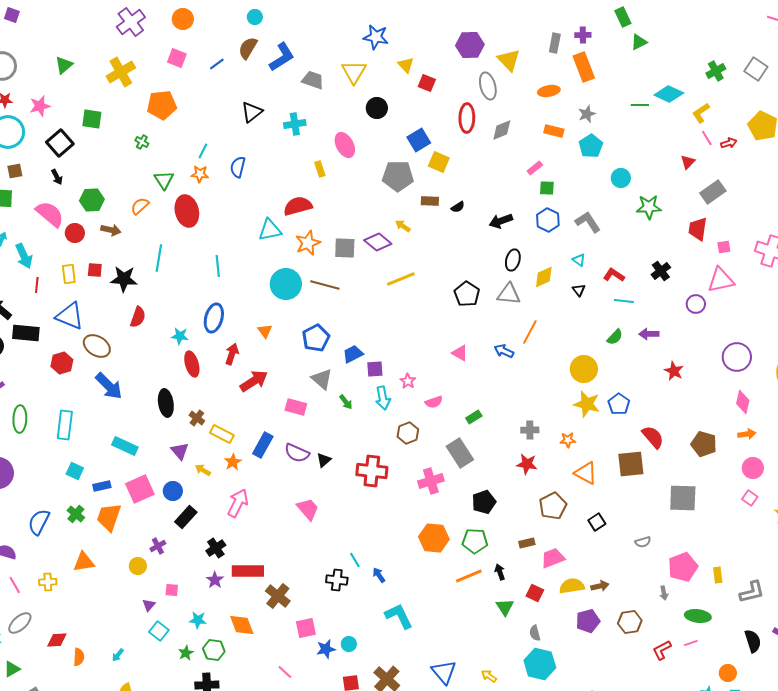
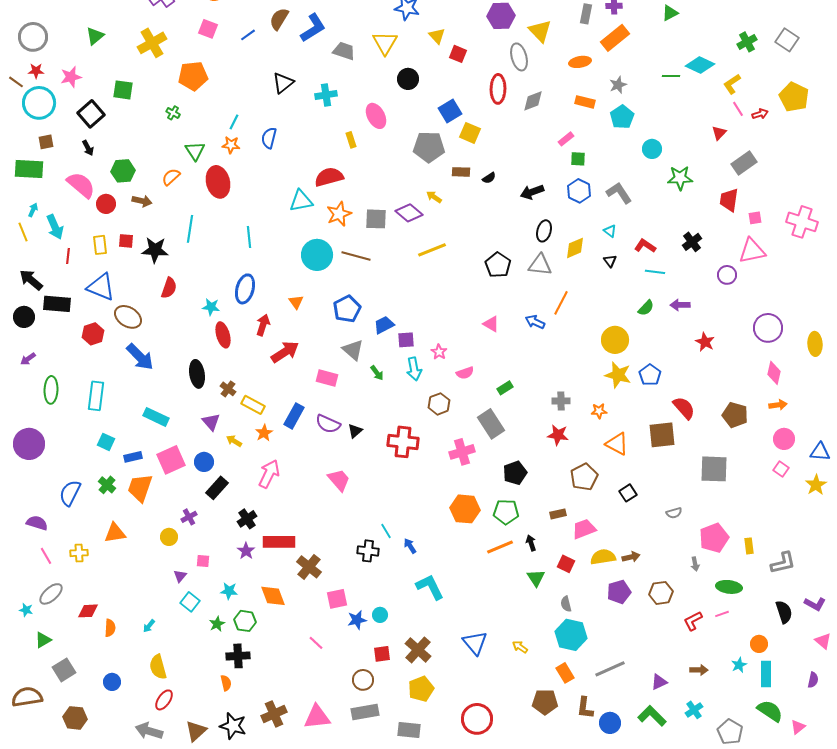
orange rectangle: (584, 67) -> (615, 38), turned 72

